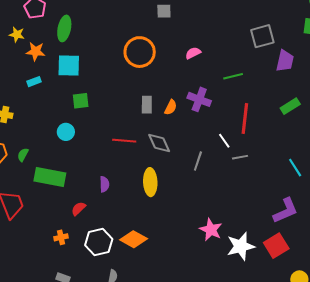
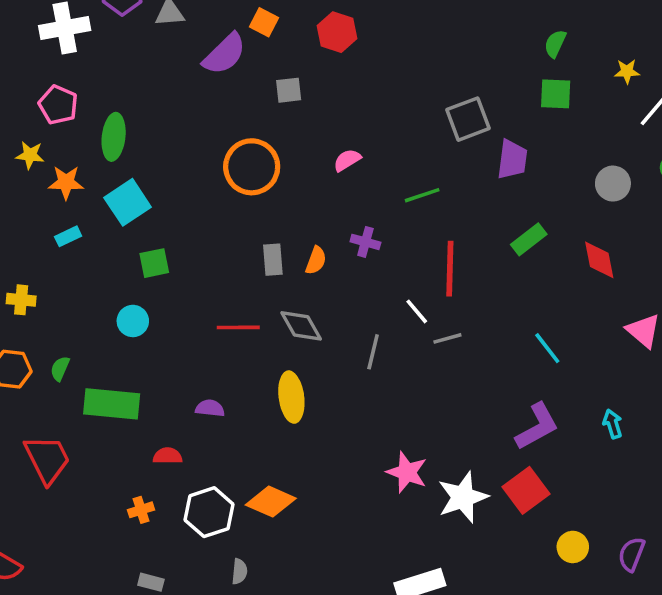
cyan square: (69, 66) -> (128, 202), turned -30
purple cross: (199, 99) -> (365, 242), size x0.7
purple semicircle: (104, 184) -> (210, 408), turned -77
red semicircle: (78, 209) -> (168, 456), turned 49

